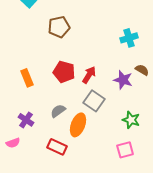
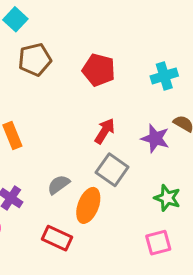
brown pentagon: (59, 27) -> (35, 60), moved
red pentagon: (64, 72) -> (99, 70), moved

